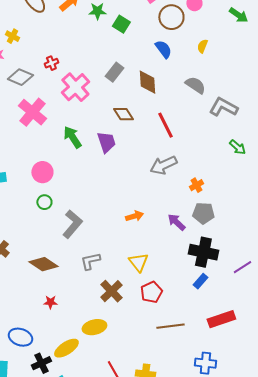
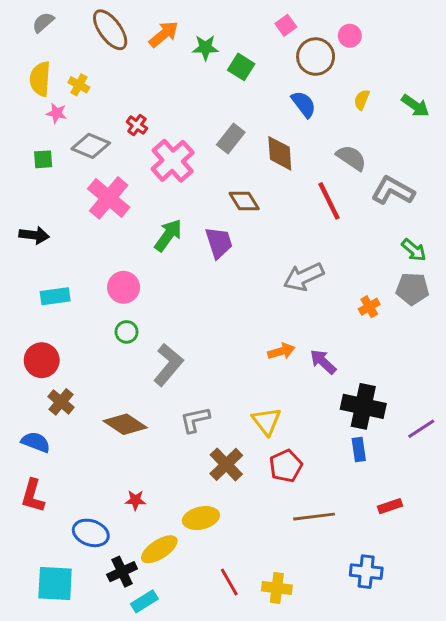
green arrow: (238, 15) -> (415, 106), moved
red cross: (51, 63) -> (137, 125), turned -32
red line: (165, 125) -> (329, 201), moved
green arrow: (72, 137) -> (168, 235), turned 70
orange cross: (196, 185) -> (369, 307), moved
gray pentagon: (203, 213) -> (412, 289), moved
orange arrow: (134, 216) -> (281, 351), moved
blue rectangle: (200, 281) -> (359, 450), turned -49
red star: (50, 302) -> (135, 500), moved
red rectangle: (221, 319) -> (390, 506), size x0.6

